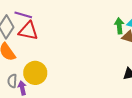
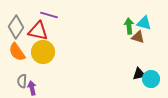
purple line: (23, 15) -> (49, 15), moved
yellow circle: (35, 73) -> (43, 52), moved

